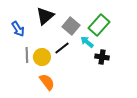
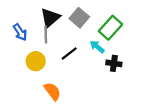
gray square: (71, 26) -> (79, 18), moved
gray line: (27, 55) -> (46, 34), moved
yellow circle: (42, 57) -> (36, 61), moved

